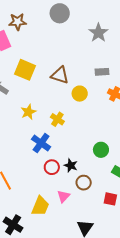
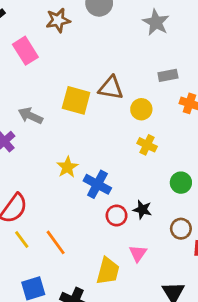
brown star: (18, 22) -> (58, 20), moved
yellow square: (25, 70) -> (76, 100), moved
yellow star: (28, 112) -> (67, 167), moved
yellow cross: (57, 119) -> (147, 145), moved
brown circle: (84, 183) -> (181, 229), moved

